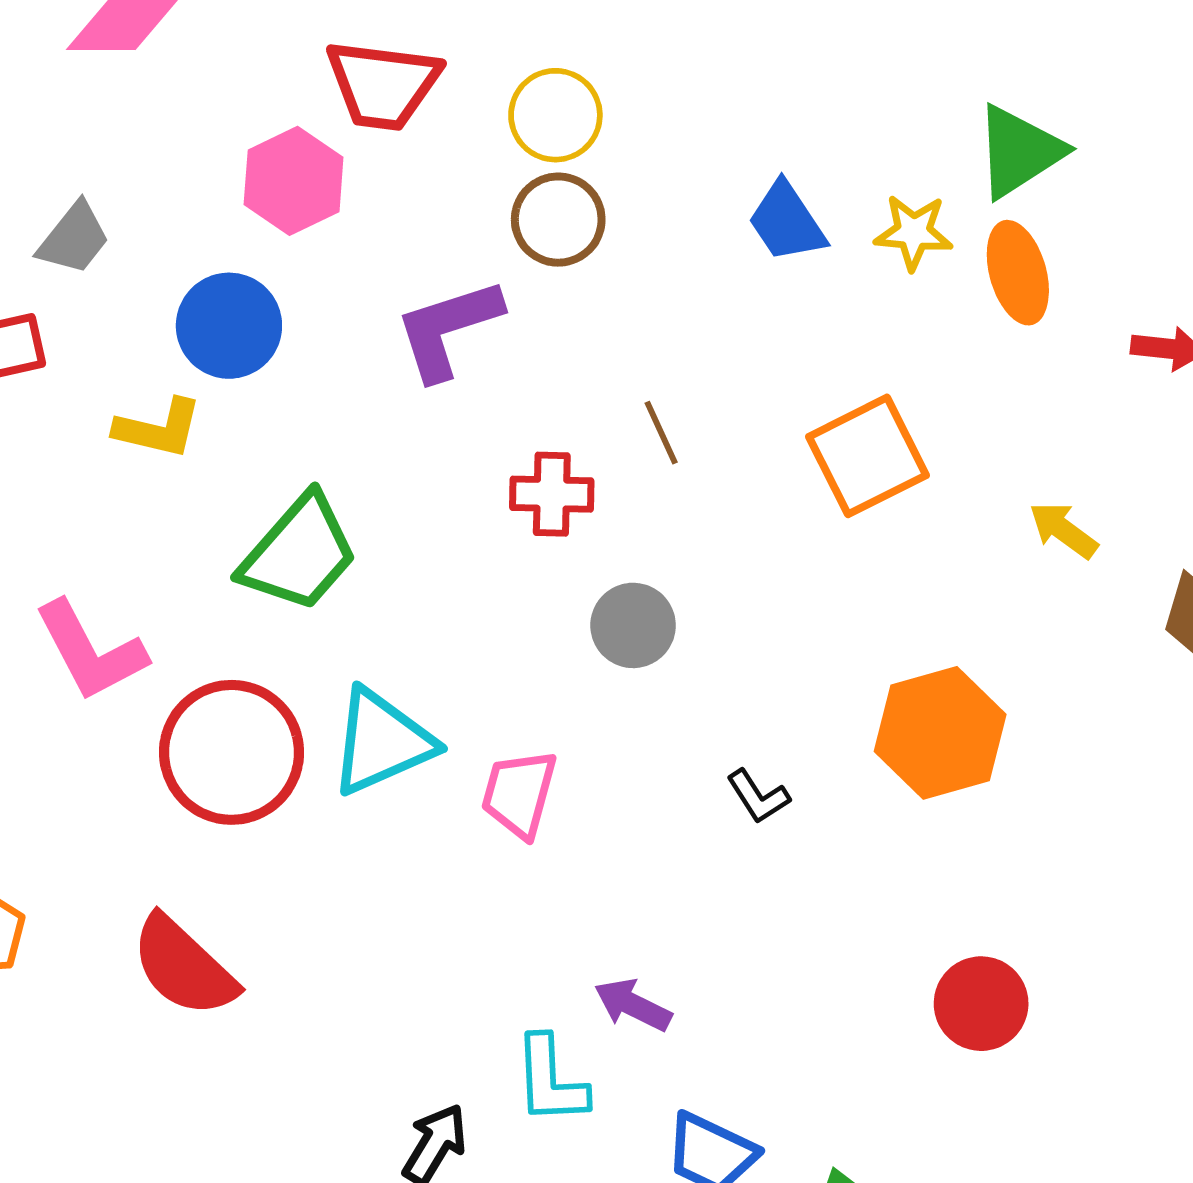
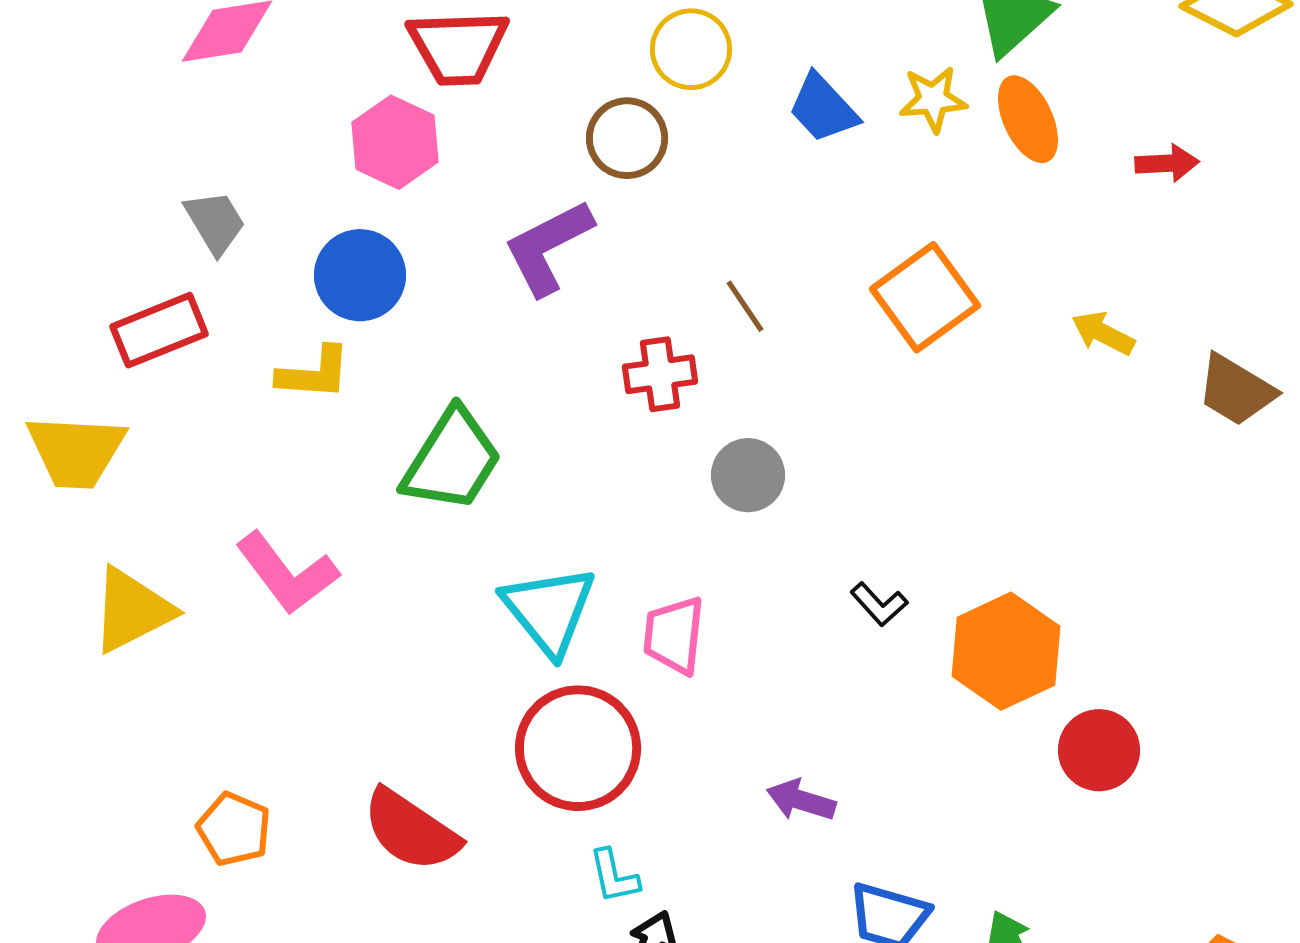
yellow circle: (555, 115) -> (691, 49), moved
gray trapezoid: (74, 238) -> (215, 222), turned -60
orange hexagon: (940, 733) -> (1006, 651), moved
cyan triangle: (382, 742) -> (549, 610), turned -36
red circle: (232, 752) -> (578, 748), moved
cyan L-shape: (550, 1080) -> (614, 876), moved, size x0.7

